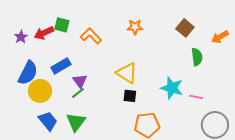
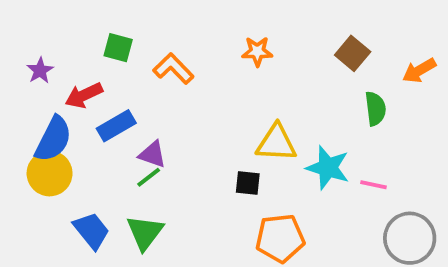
red arrow: (44, 33) -> (84, 95), moved
yellow triangle: (127, 73) -> (276, 143), moved, turned -30
purple triangle: (80, 81) -> (152, 154), turned -35
yellow circle: (40, 91) -> (50, 173), moved

